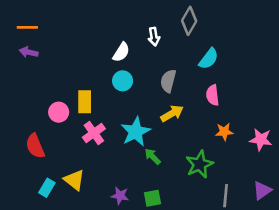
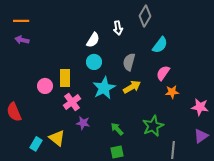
pink semicircle: (213, 95) -> (163, 73), turned 42
cyan star: (136, 132) -> (104, 88), moved
orange star: (224, 132) -> (172, 92), moved
red semicircle: (35, 146) -> (14, 112), moved
green arrow: (153, 156) -> (117, 129), moved
purple triangle: (262, 190) -> (201, 136), moved
purple star: (120, 196) -> (83, 123), moved

